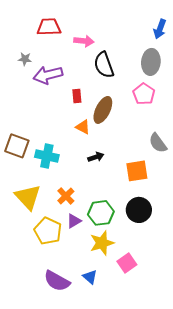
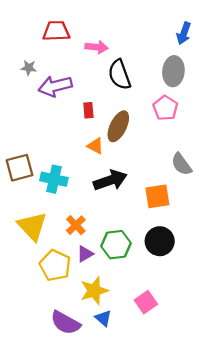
brown square: (17, 146) -> (20, 168), turned -35
black arrow: (96, 157) -> (110, 180), size x1.8
yellow star: (102, 243) -> (94, 291), moved

